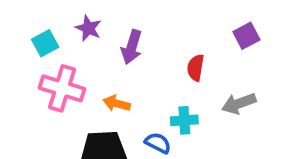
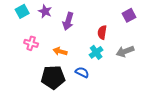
cyan square: (45, 43) -> (22, 11), moved
pink cross: (62, 88) -> (31, 43), size x0.6
cyan cross: (184, 120) -> (96, 52), moved, turned -32

